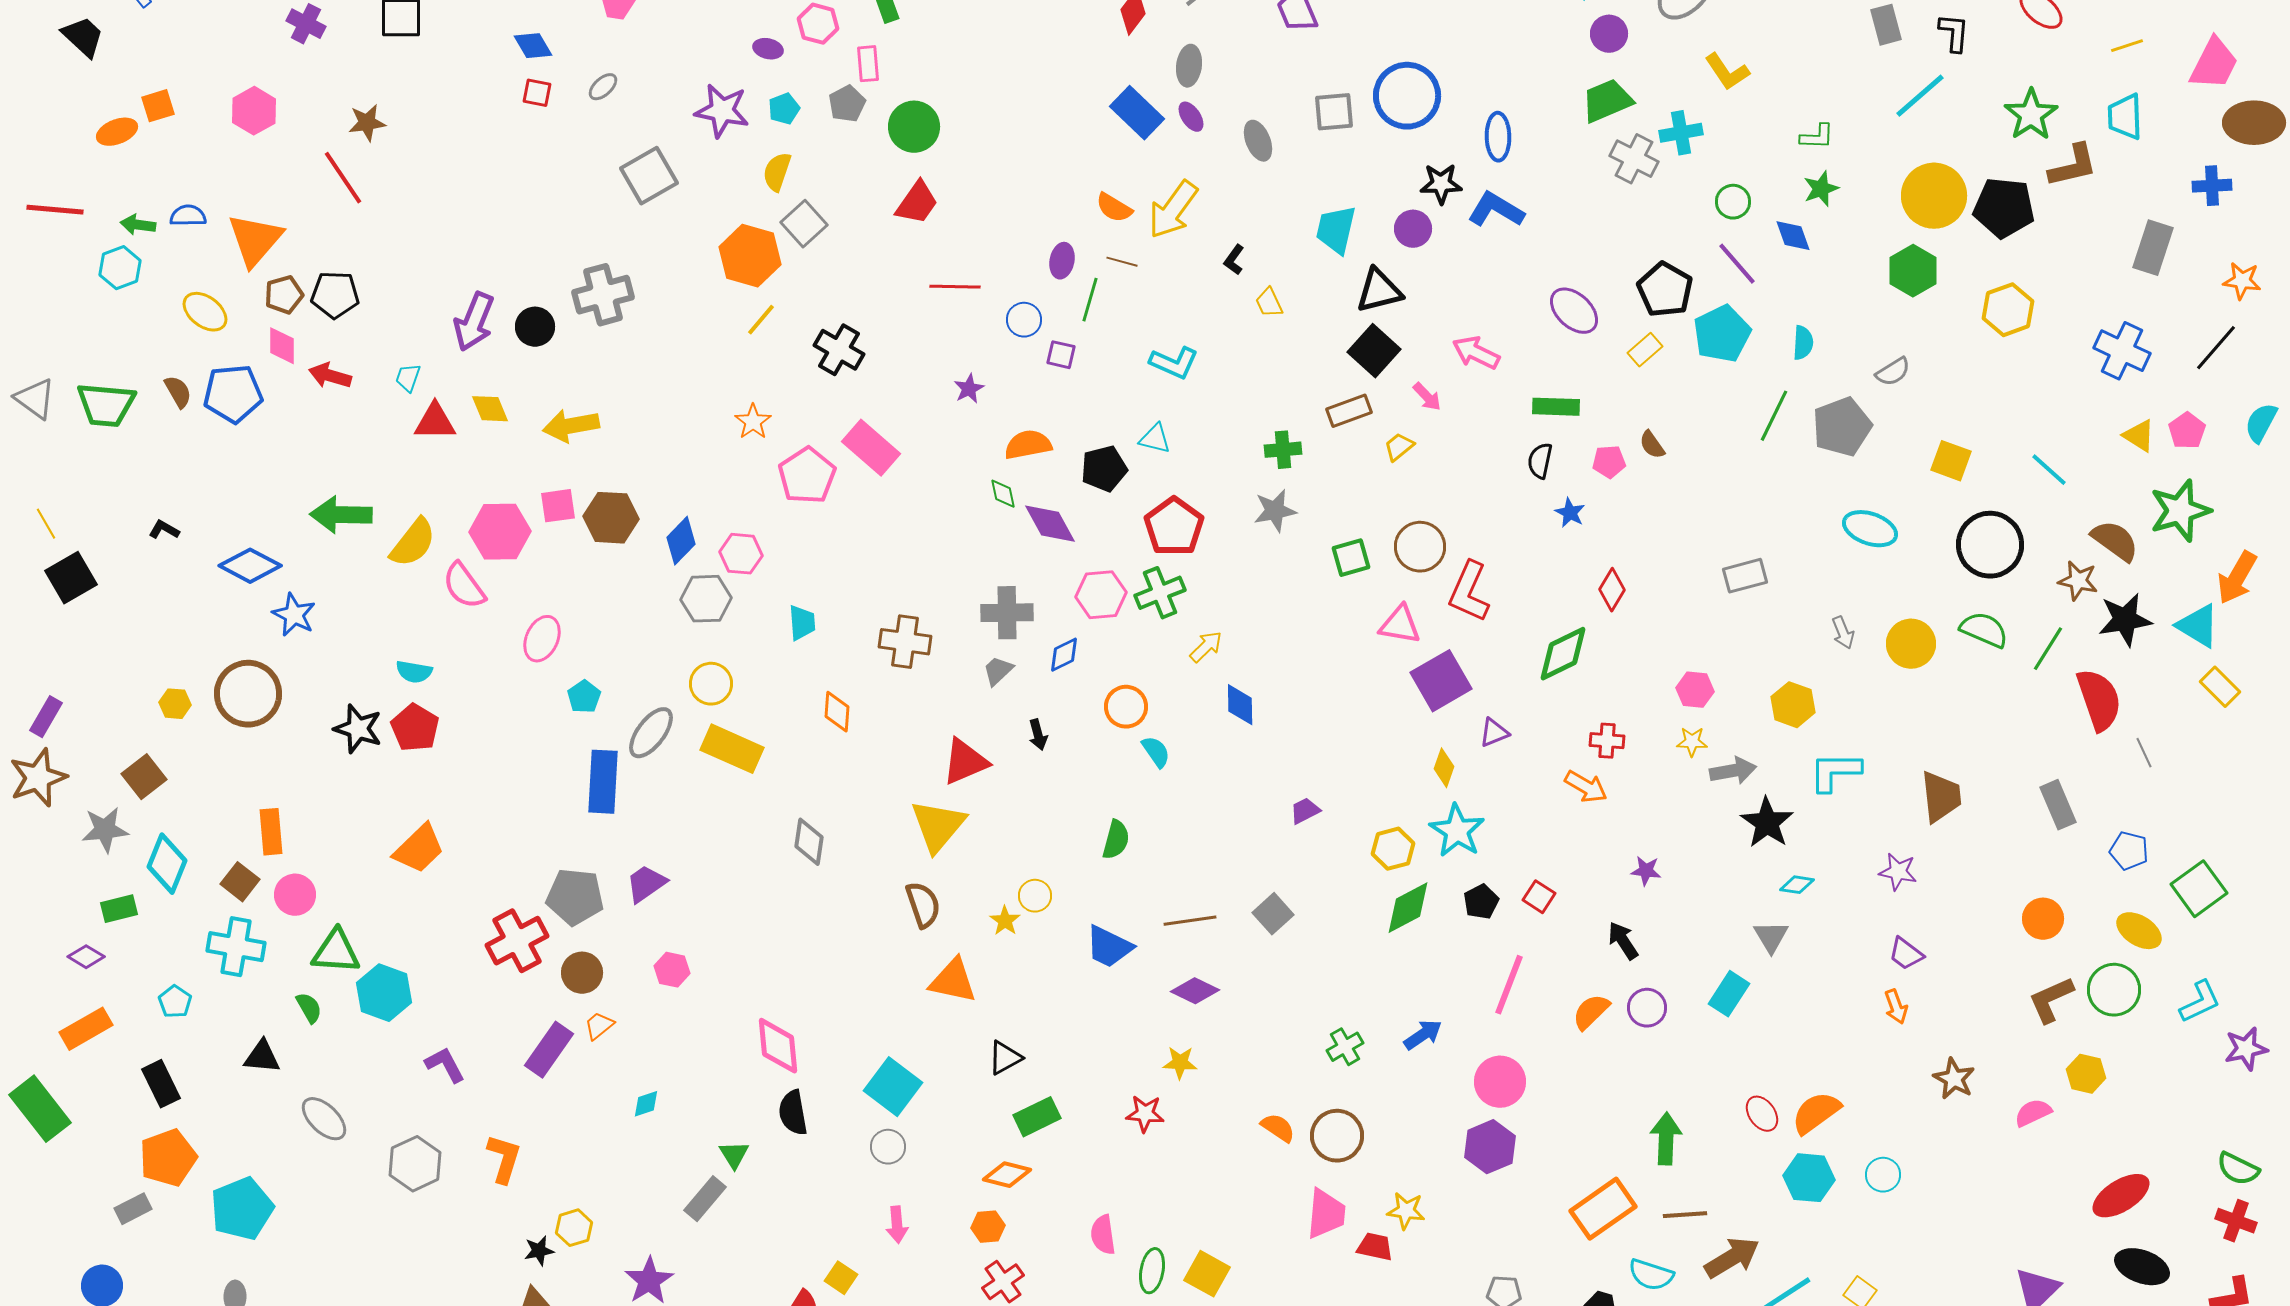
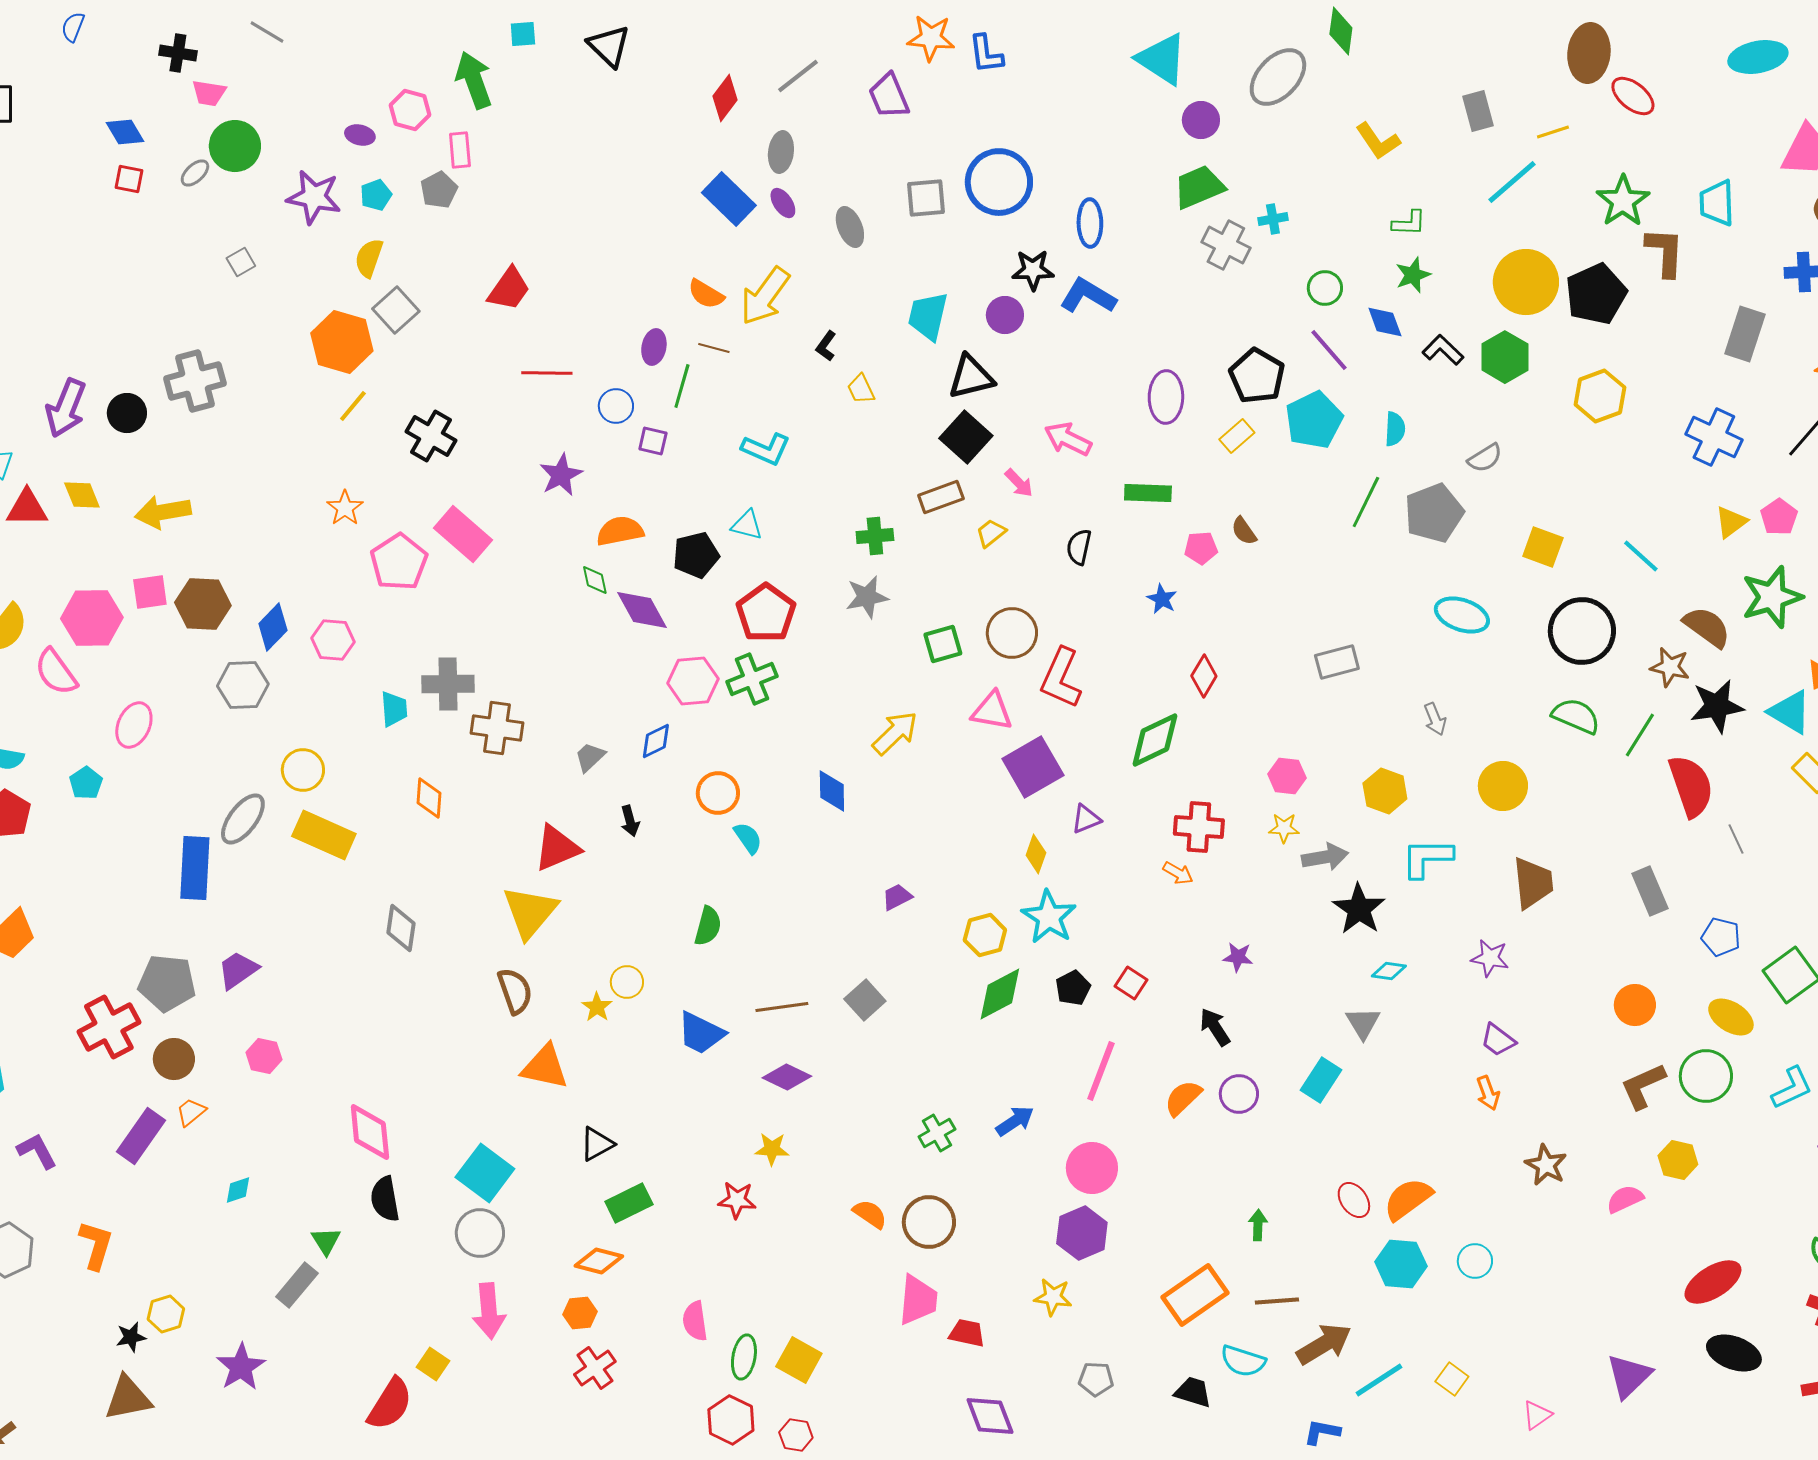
black L-shape: (1954, 33) -> (1443, 350), moved, turned -51
yellow line: (2127, 46) -> (1553, 132), moved
yellow L-shape: (1727, 72) -> (1378, 141), moved
green circle: (914, 127) -> (235, 146), moved
cyan cross: (1681, 133) -> (1273, 219), size x0.7
brown L-shape: (2073, 166) -> (1665, 252), turned -74
gray square: (649, 176) -> (241, 262), size x0.5
black pentagon: (2004, 208) -> (1596, 294), turned -30
purple ellipse: (1574, 311) -> (1166, 397), turned 48
purple star: (969, 389) -> (561, 475), size x1.4
yellow triangle: (2139, 436) -> (1731, 522), turned 51
black semicircle: (1540, 461) -> (1079, 547), moved
gray hexagon: (706, 599) -> (243, 685), moved
gray cross: (1007, 613) -> (448, 684), moved
yellow circle: (1911, 644) -> (1503, 786), moved
yellow arrow: (1206, 647) -> (895, 733), moved, size x1.4
cyan pentagon: (584, 697) -> (86, 783), moved
red cross: (1607, 741) -> (1199, 827), size x1.4
orange arrow: (1586, 787) -> (1178, 873), size x0.7
green arrow: (1666, 1139) -> (1258, 1225), size x0.6
gray circle: (888, 1147) -> (480, 1233), size x1.4
yellow star: (1406, 1211) -> (1053, 1297), moved
pink arrow: (897, 1225) -> (489, 1311), size x1.5

